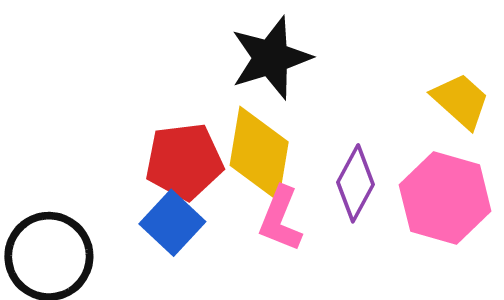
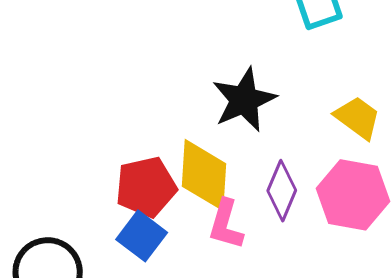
black star: (271, 58) -> (244, 100), moved

